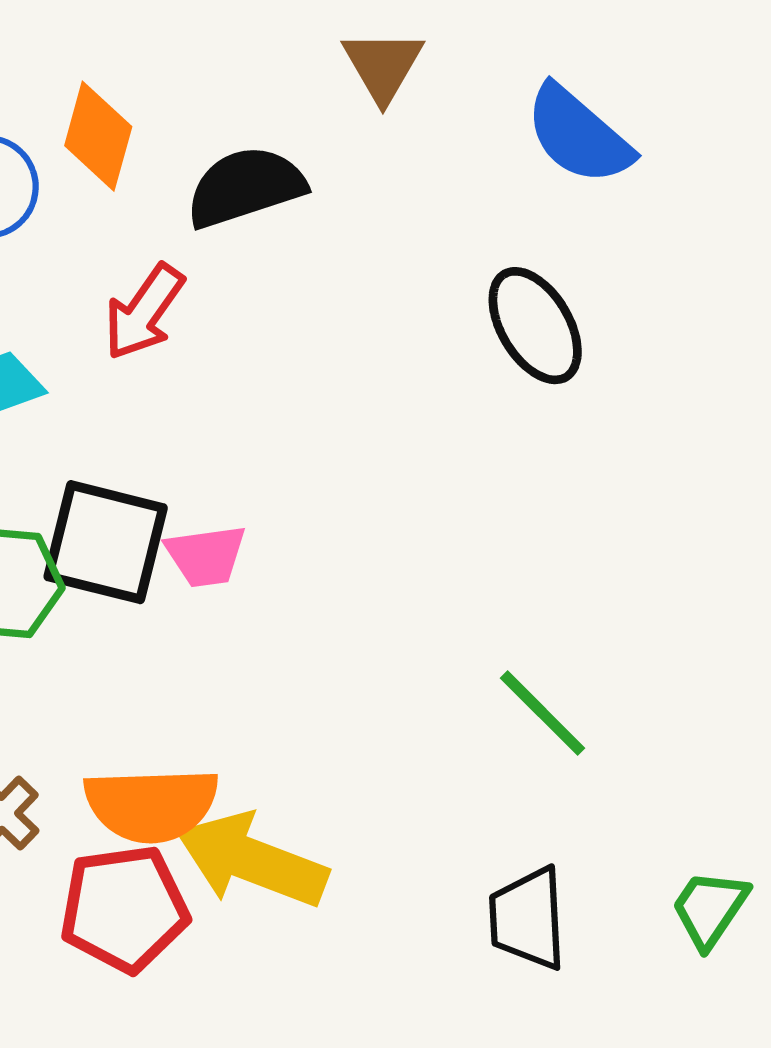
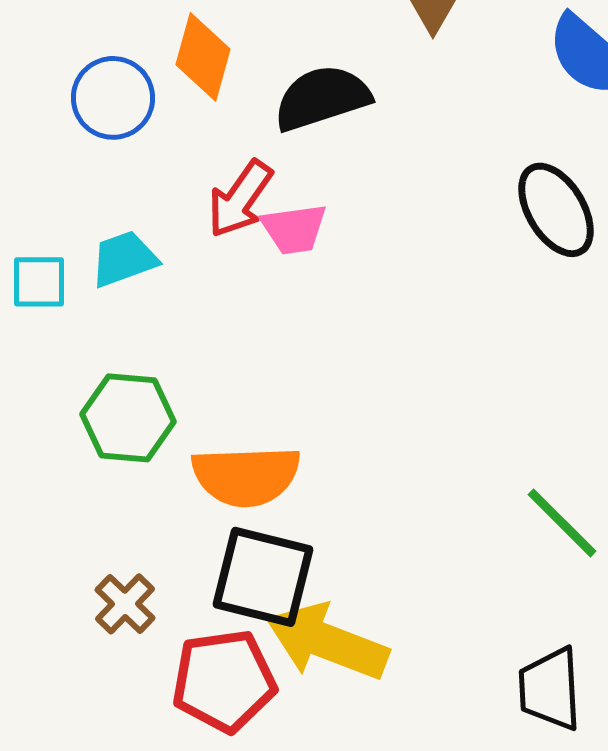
black square: (106, 542) -> (263, 577), moved
pink trapezoid: (206, 556) -> (294, 229), moved
orange semicircle: (151, 805) -> (246, 476), moved

